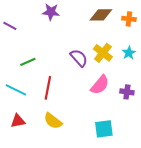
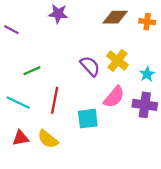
cyan star: (129, 53) -> (147, 74), moved
purple cross: (127, 92) -> (145, 105), size x1.5
yellow semicircle: (53, 121) -> (48, 139), moved
cyan square: (104, 129) -> (88, 119), moved

